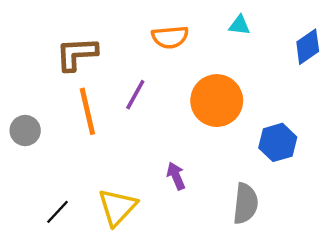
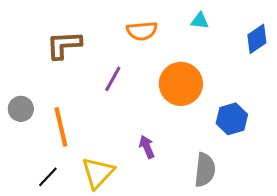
orange line: (87, 111) -> (61, 127), moved

